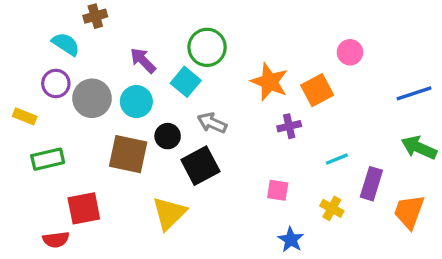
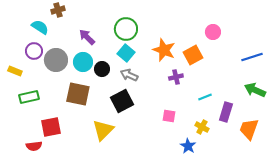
cyan square: (186, 82) -> (126, 53), moved
black circle: (168, 136) -> (102, 69), moved
blue star: (291, 240) -> (188, 146), moved

